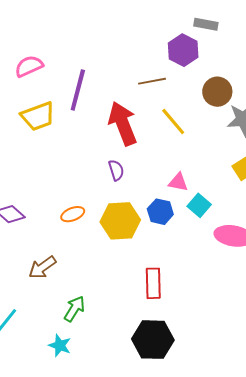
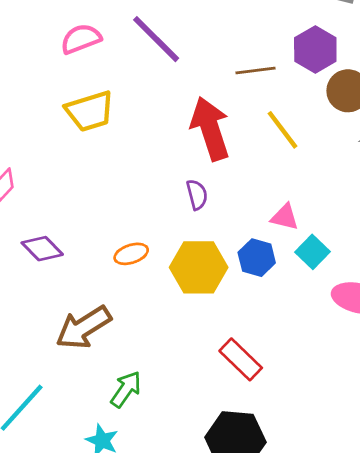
purple hexagon: (183, 50) -> (315, 49), moved
purple line: (78, 90) -> (156, 39), moved, turned -63
brown arrow: (42, 267) -> (83, 328), size x1.4
red rectangle: (153, 283) -> (241, 359), turned -48

